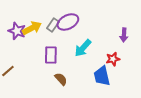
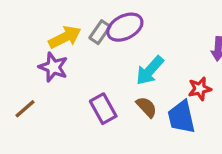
purple star: (17, 31) -> (53, 67), moved
purple rectangle: (51, 55) -> (103, 109), moved, turned -30
brown semicircle: (61, 79) -> (146, 107), moved

